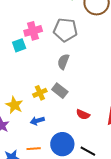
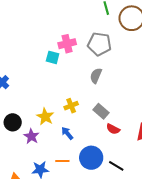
cyan square: (19, 45) -> (53, 57), turned 32
gray rectangle: (60, 91) -> (101, 111), moved
blue arrow: (37, 121) -> (67, 133), turned 64

